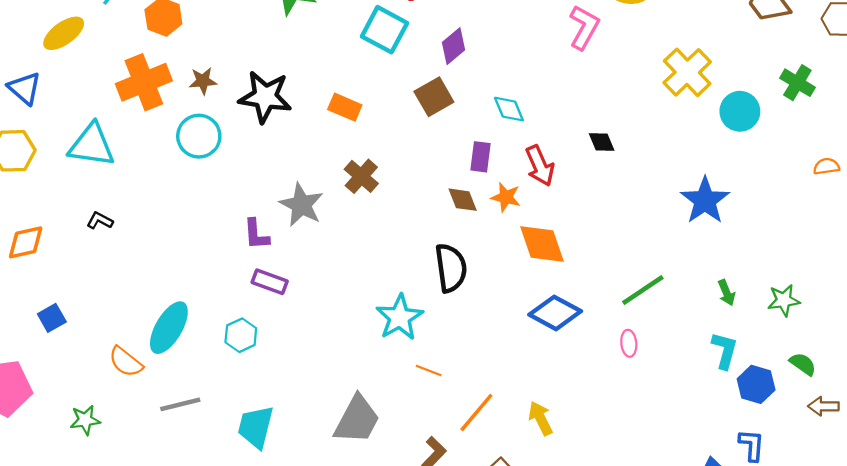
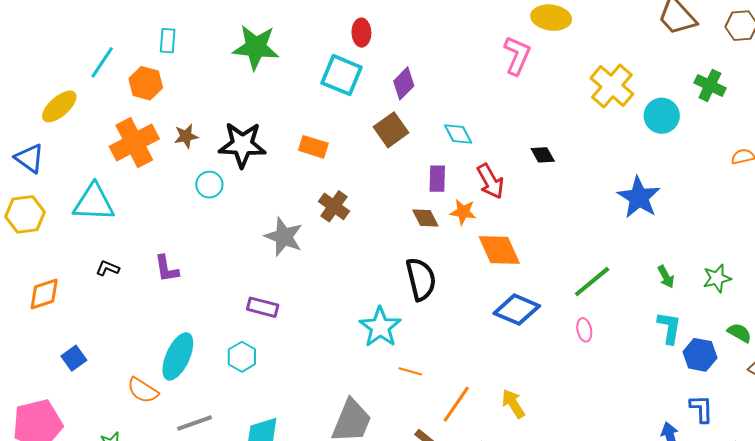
cyan circle: (199, 136) -> (209, 185), moved, size x0.7
purple L-shape: (256, 234) -> (167, 269), moved

